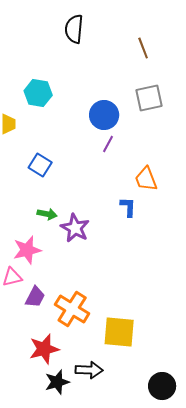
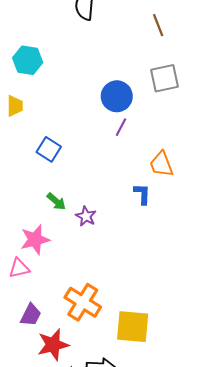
cyan hexagon: (38, 93) -> (28, 60), moved
green arrow: (47, 214) -> (56, 201), turned 30
purple star: (75, 228) -> (86, 216), size x0.7
purple trapezoid: (35, 297) -> (31, 315), moved

